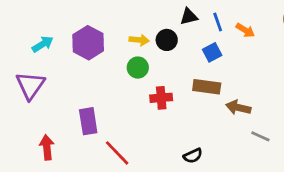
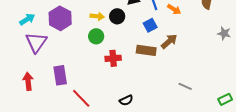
purple triangle: (30, 85) -> (36, 42), moved
brown arrow: (238, 107) -> (169, 41), moved, turned 126
red arrow: (47, 147) -> (28, 81), moved
black semicircle: (193, 156) -> (126, 100), moved

